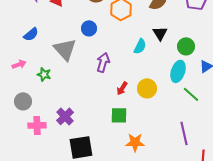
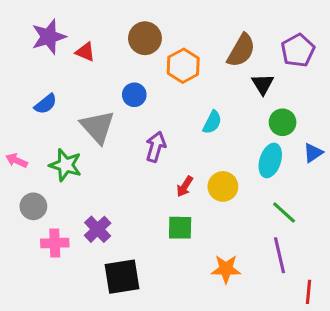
black triangle: (160, 33) -> (263, 84), moved
pink arrow: (19, 64) -> (17, 160), moved, turned -136
green star: (44, 74) -> (65, 165), size x1.5
green line: (191, 94) -> (284, 212), moved
orange star: (135, 142) -> (226, 269), moved

